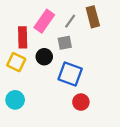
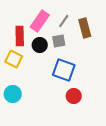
brown rectangle: (93, 17) -> (85, 28), moved
black circle: (44, 57) -> (40, 45), moved

